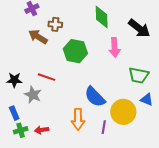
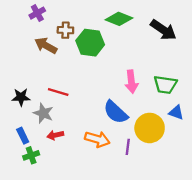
green diamond: (102, 17) -> (119, 19), turned -65
pink arrow: (115, 47) -> (131, 82), moved
green hexagon: (75, 51) -> (90, 43), moved
orange arrow: (78, 119) -> (97, 139), turned -70
red arrow: (42, 130) -> (55, 135), moved

